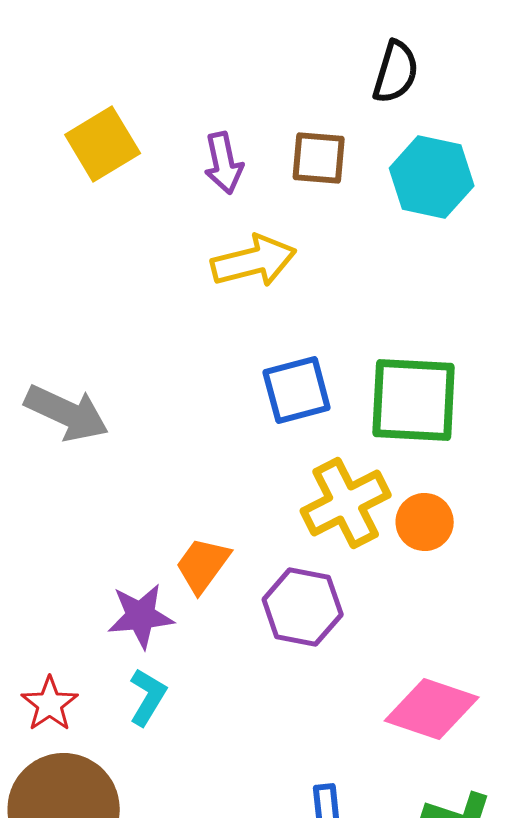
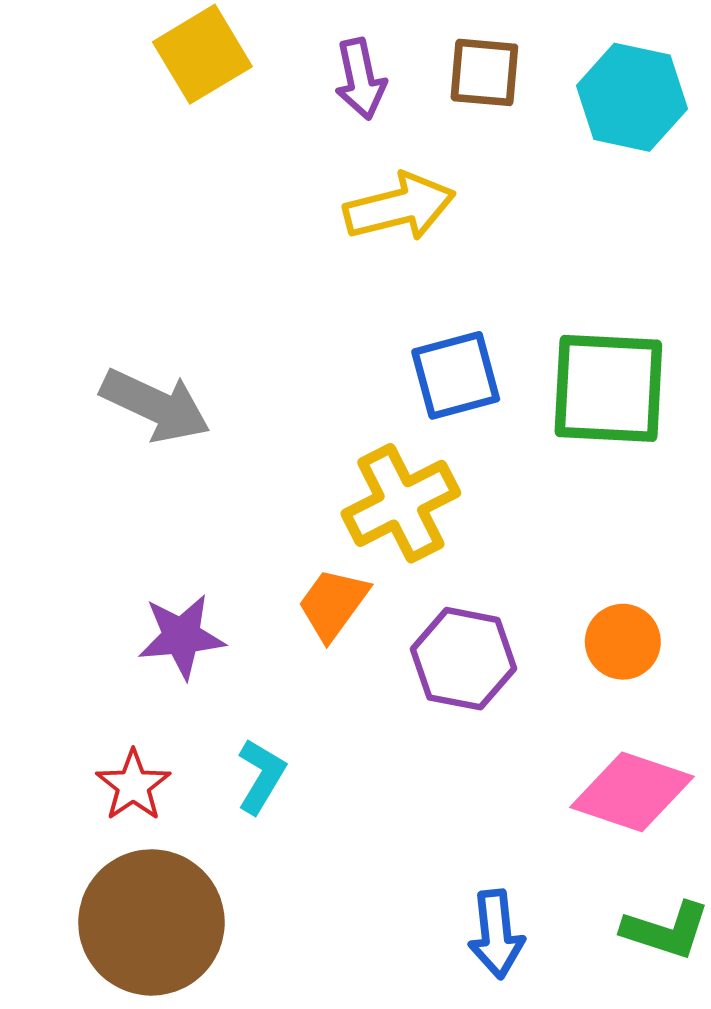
yellow cross: (346, 503) -> (401, 503), moved
orange circle: (425, 522) -> (623, 642), moved
purple star: (141, 616) -> (181, 636), moved

